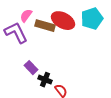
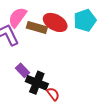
pink semicircle: (26, 16) -> (17, 17), size x1.5
black cross: (45, 80) -> (37, 83), size x1.5

